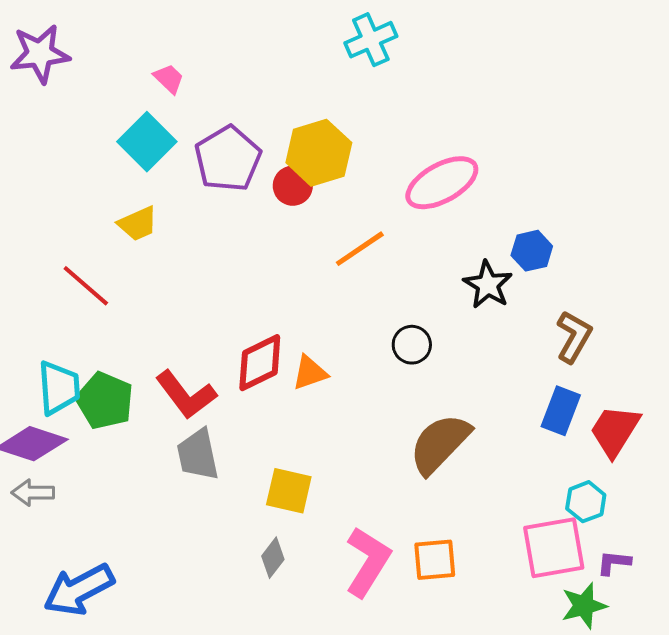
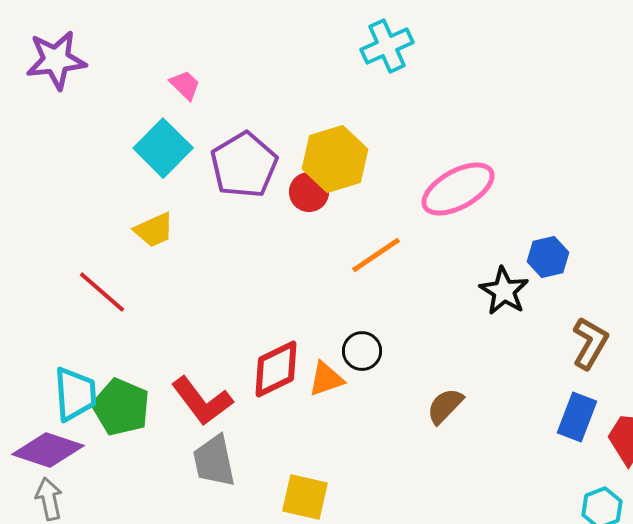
black circle: (412, 345) -> (362, 351), moved
brown semicircle: (440, 444) -> (445, 406), moved, size x0.6
gray arrow: (33, 493) -> (49, 499), turned 78

